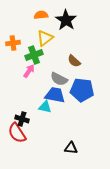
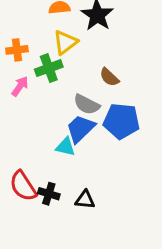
pink arrow: (29, 71) -> (20, 86), moved
blue trapezoid: (55, 95) -> (81, 129), turned -55
black cross: (22, 119) -> (49, 194), moved
black triangle: (71, 148) -> (85, 200), moved

